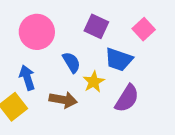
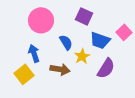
pink square: (144, 29) -> (124, 32), moved

